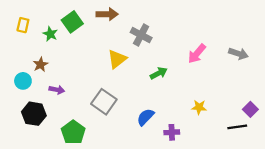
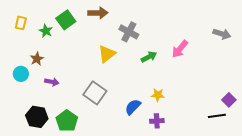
gray arrow: (238, 54) -> (222, 34), moved
green arrow: (159, 73) -> (149, 57), moved
yellow star: (199, 107) -> (158, 95), moved
black hexagon: (34, 114) -> (37, 117), moved

